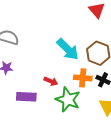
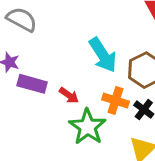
purple rectangle: (26, 97) -> (32, 84), moved

